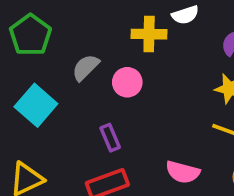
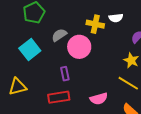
pink circle: (127, 82) -> (79, 47), size x1.5
pink semicircle: (183, 172) -> (99, 99), turned -42

